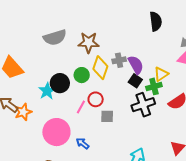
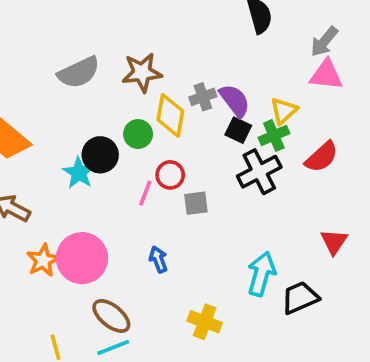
orange star: (23, 112) -> (43, 260), moved
pink circle: (56, 132) -> (82, 258), moved
blue arrow: (83, 143) -> (158, 259), turned 40

